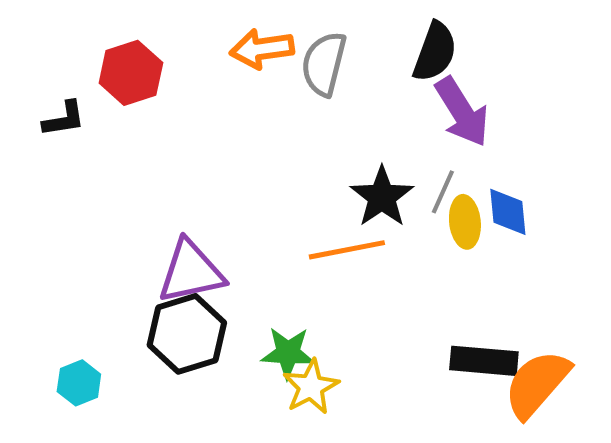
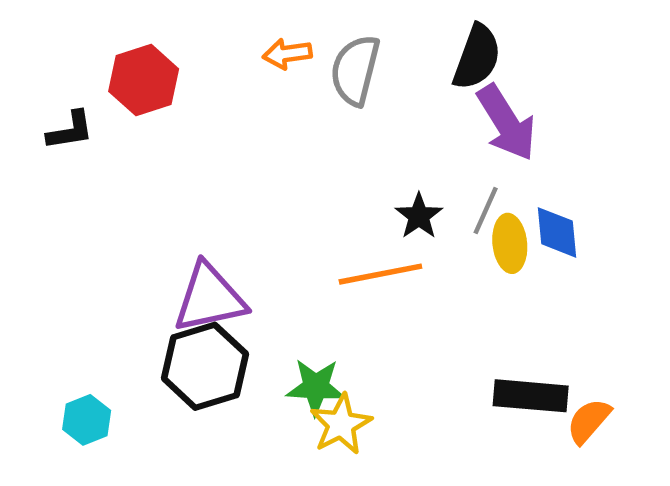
orange arrow: (262, 49) -> (287, 54), size x0.7
black star: (382, 197) -> (419, 216), size x0.7
orange semicircle: (537, 384) -> (589, 421), size x0.6

